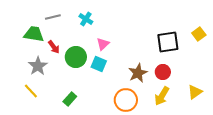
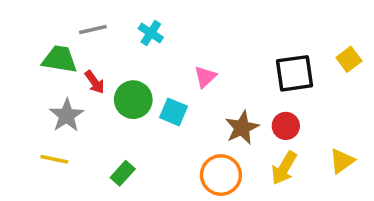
pink triangle: (103, 44) -> (205, 77), moved
yellow line: (31, 91) -> (54, 159), turned -35

